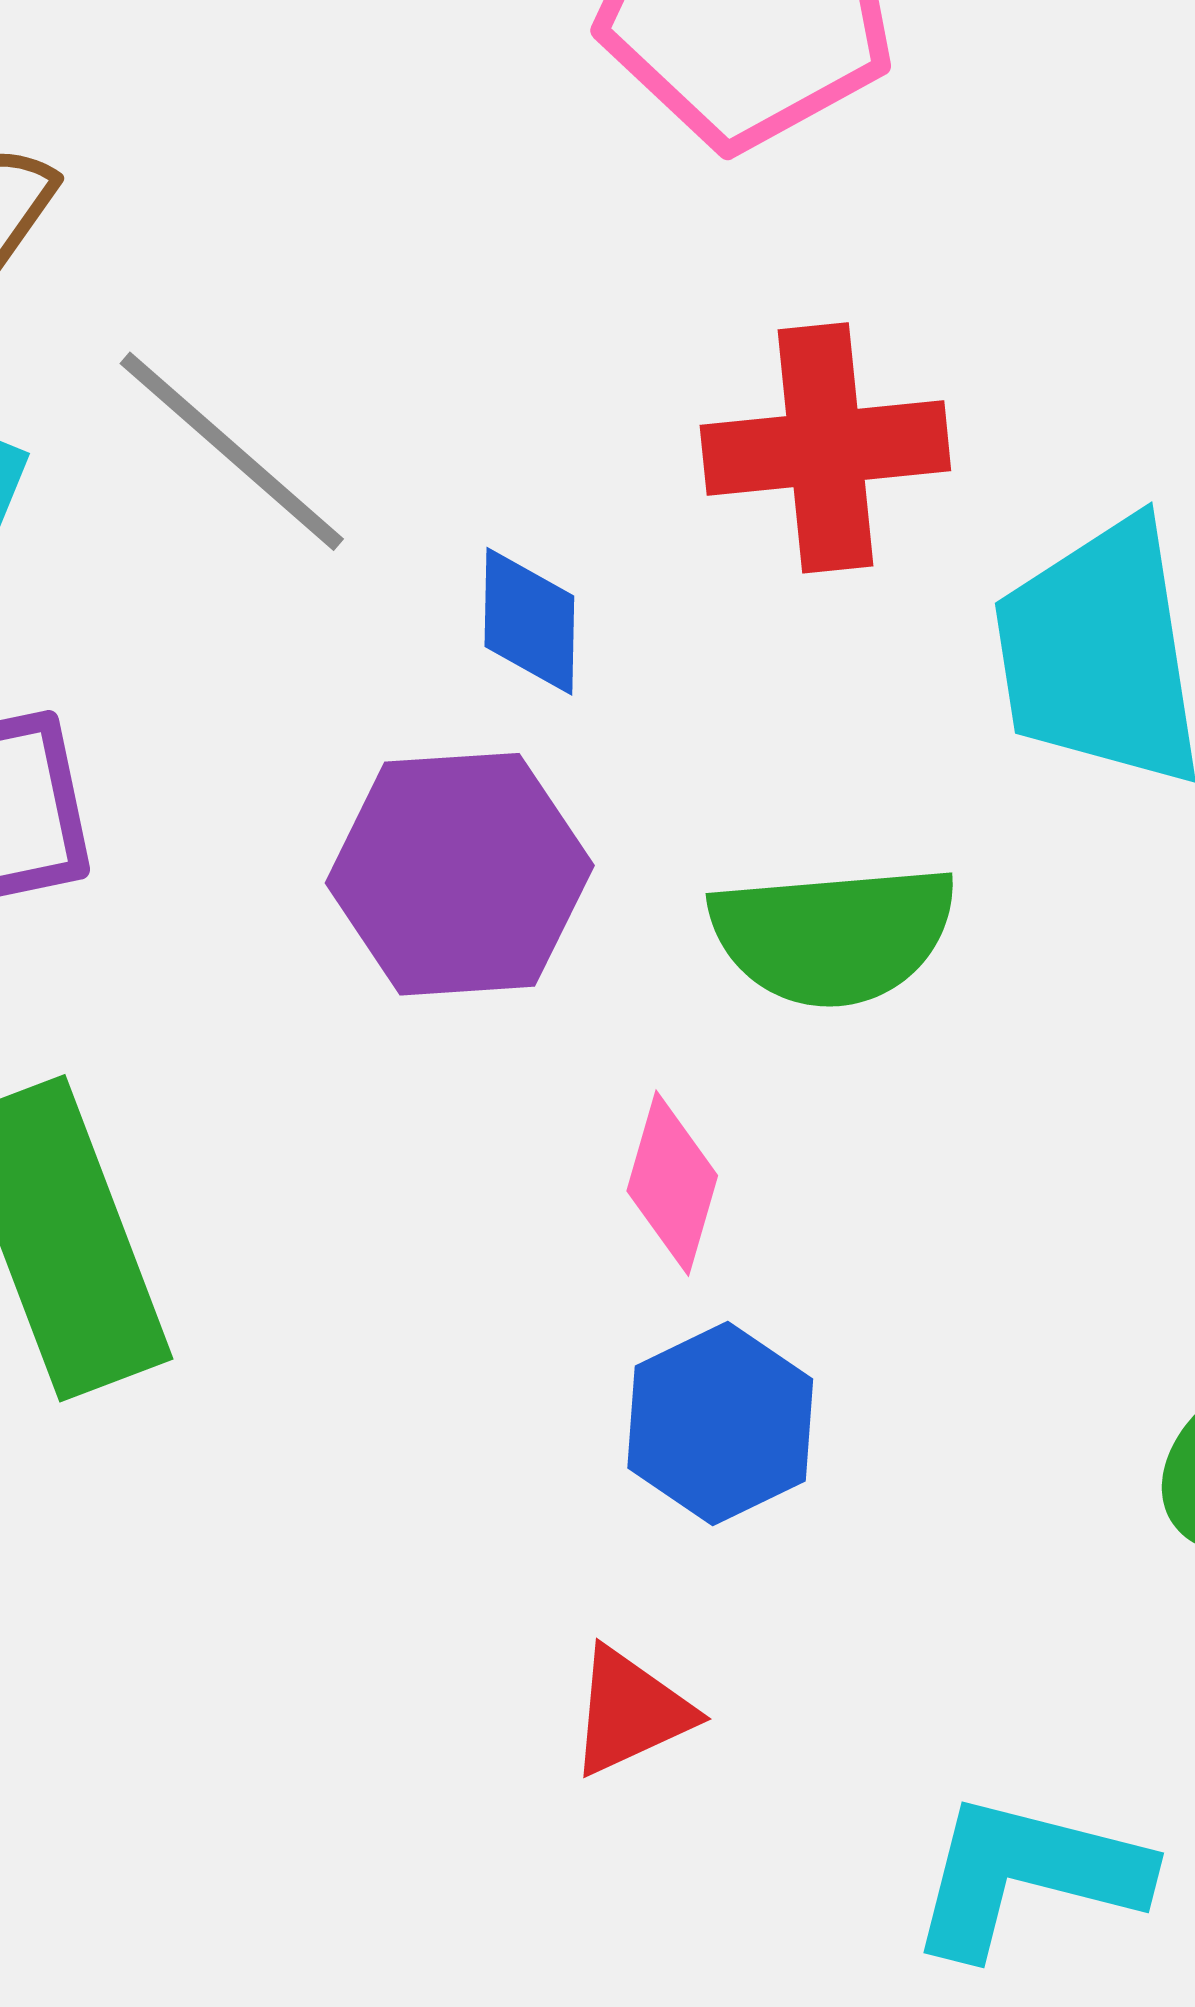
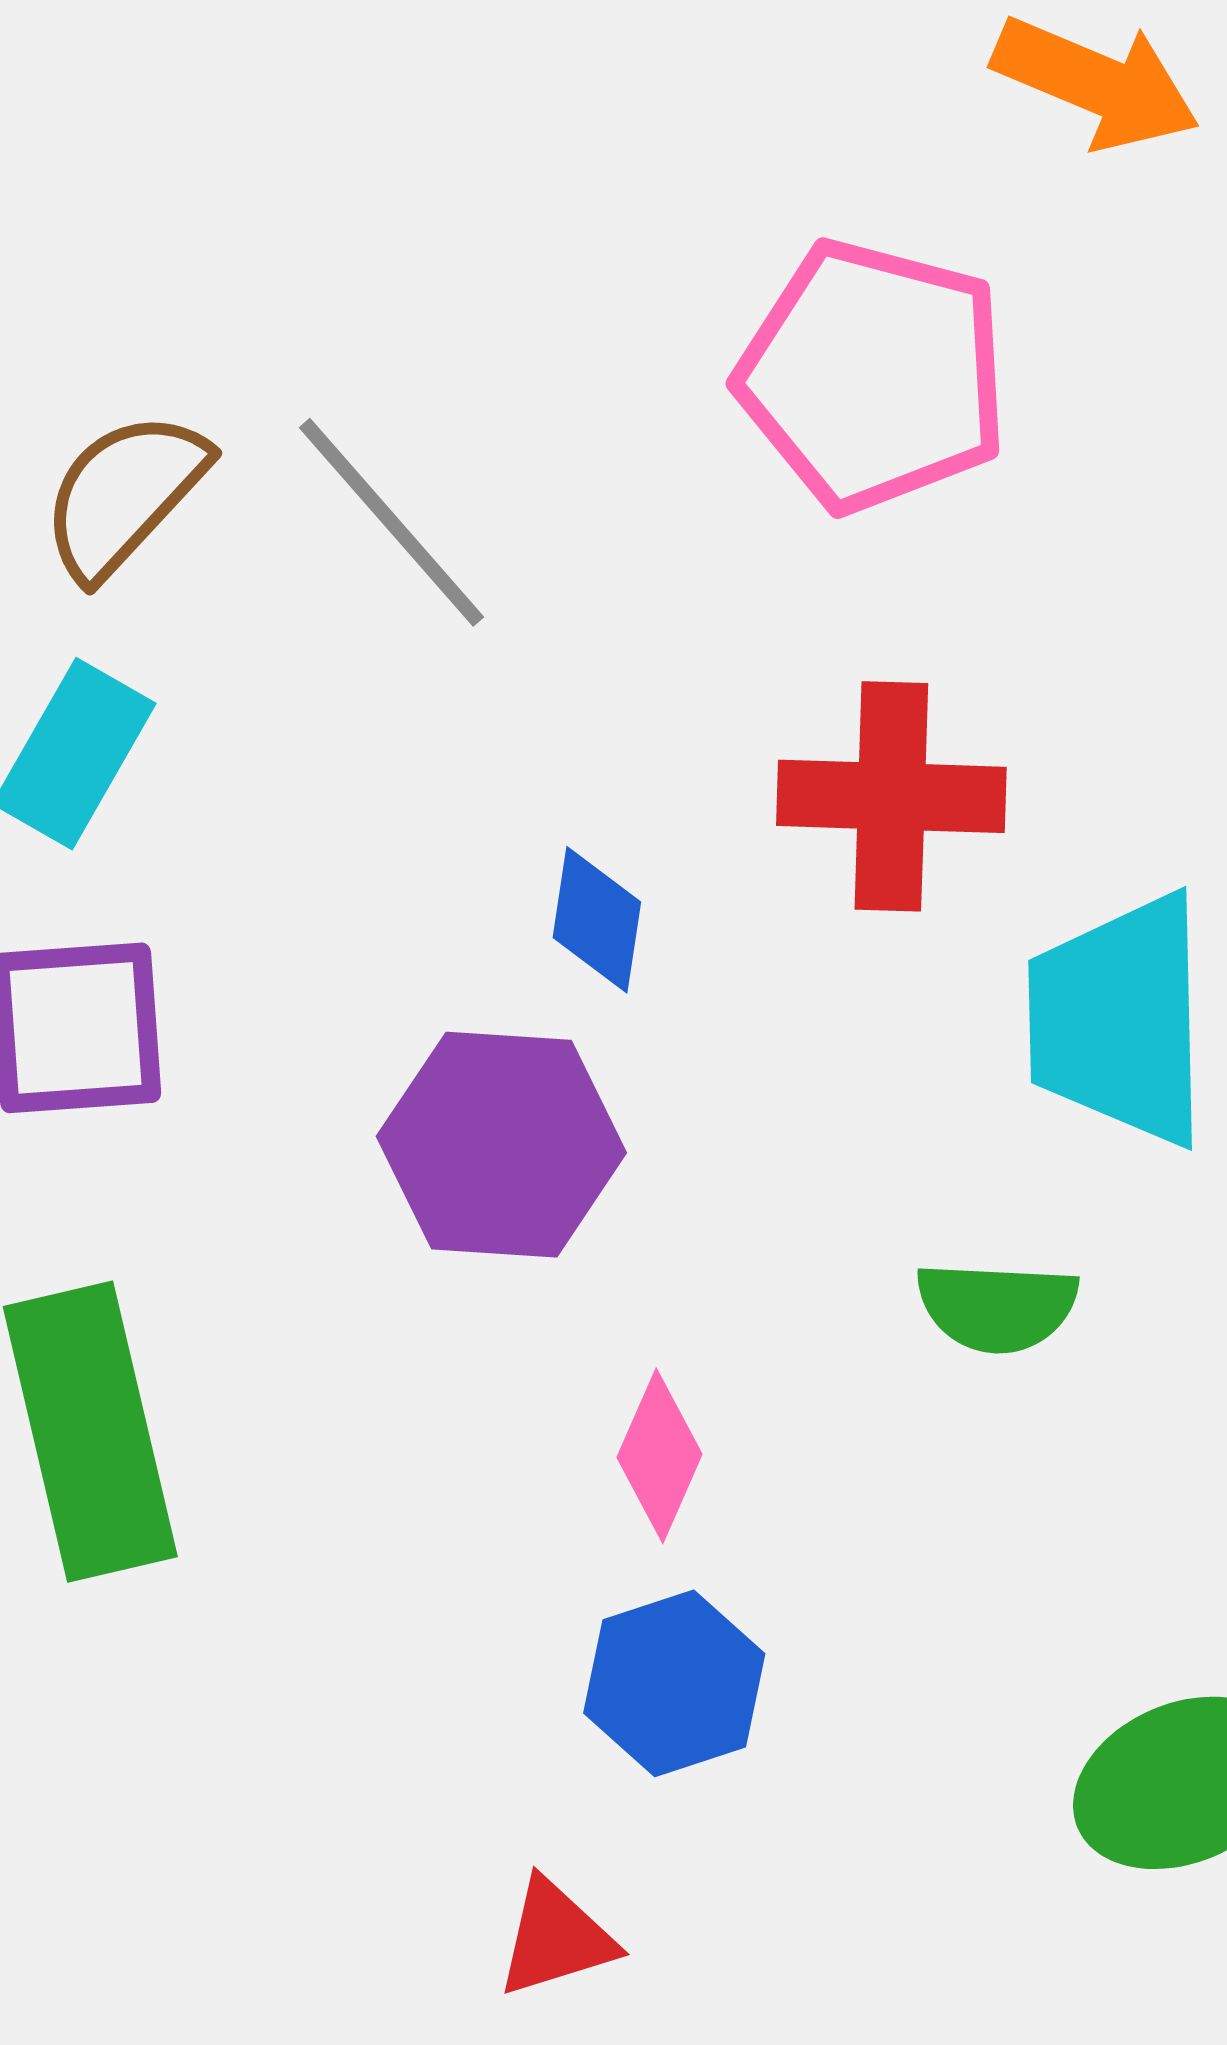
gray line: (232, 451) -> (391, 522), moved
green semicircle: (833, 935) -> (997, 1307), moved, size x0.7

